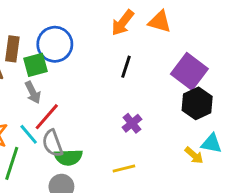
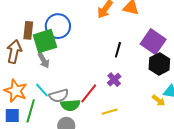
green square: (36, 65) -> (45, 41), size x1.4
black line: (126, 67) -> (118, 50), moved
red line: (47, 117) -> (89, 93), moved
gray semicircle: (53, 143) -> (59, 96), turned -84

